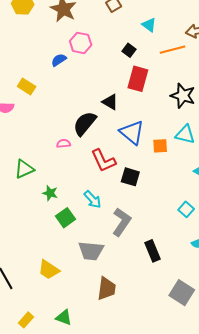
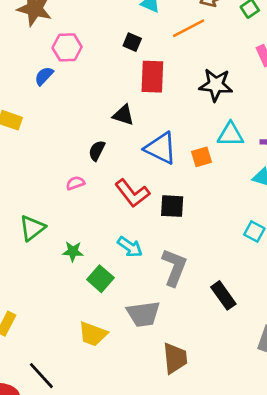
black semicircle: (85, 123) -> (97, 151), size x0.6
yellow trapezoid: (49, 270) -> (93, 334), moved

